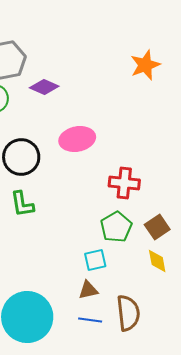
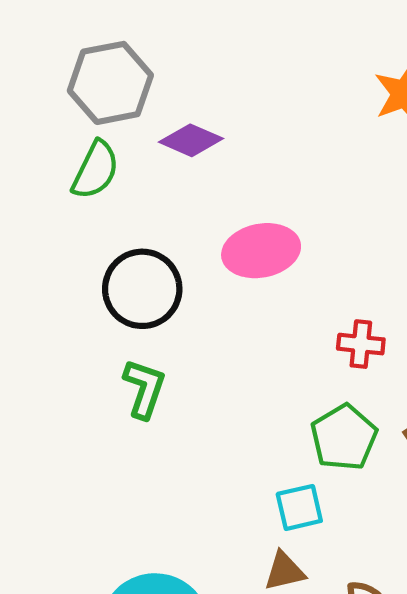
red cross: (124, 183) -> (361, 344), size x0.7
green L-shape: (22, 204) -> (144, 389), turned -152

